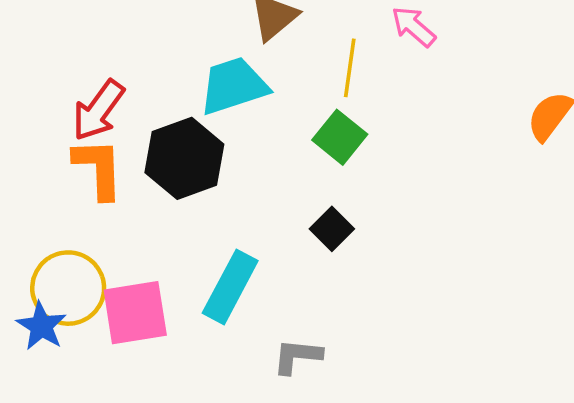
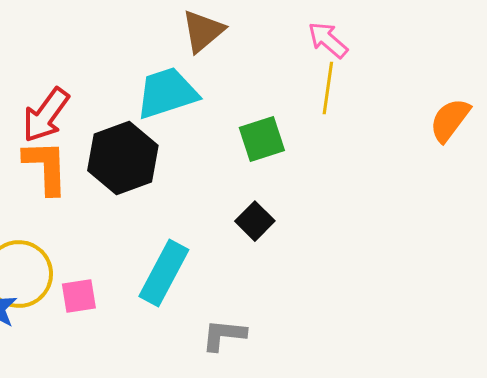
yellow line: (350, 68) -> (328, 88), moved
green square: (340, 137) -> (262, 139), turned 33
pink square: (135, 313) -> (79, 296), size x0.6

